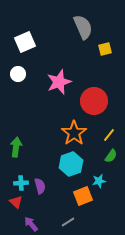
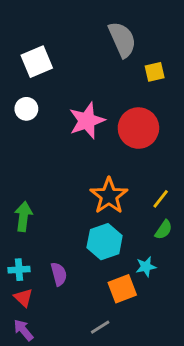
red circle: (94, 101) -> (138, 128), moved
cyan cross: (21, 183) -> (19, 270), moved
purple arrow: (31, 224) -> (23, 330), moved

